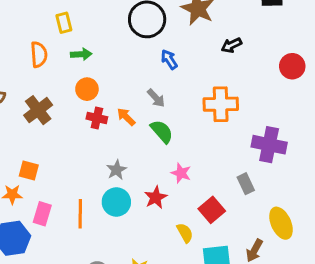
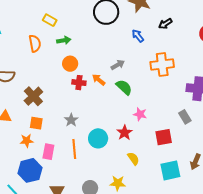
yellow rectangle: (64, 23) -> (50, 20), turned -40
blue arrow: (169, 59) -> (138, 36), moved
gray arrow: (156, 98) -> (118, 65), turned -72
brown cross: (38, 110) -> (33, 96), moved
gray star: (117, 170) -> (71, 120), moved
red square: (212, 210) -> (164, 137), turned 36
yellow semicircle: (185, 233) -> (133, 159), moved

